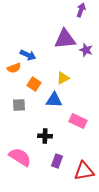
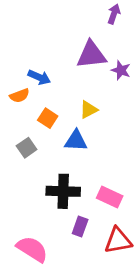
gray square: (19, 105) -> (27, 148), turned -32
pink rectangle: (78, 121) -> (110, 197), moved
black cross: (45, 136) -> (63, 191), size x1.6
pink semicircle: (20, 157) -> (32, 249), moved

